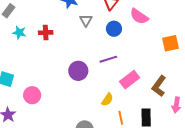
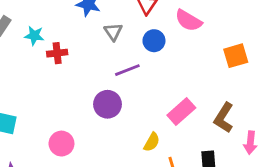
cyan star: (19, 33) -> (34, 36), moved
purple line: (108, 59) -> (127, 70), moved
pink circle: (32, 95) -> (61, 144), moved

